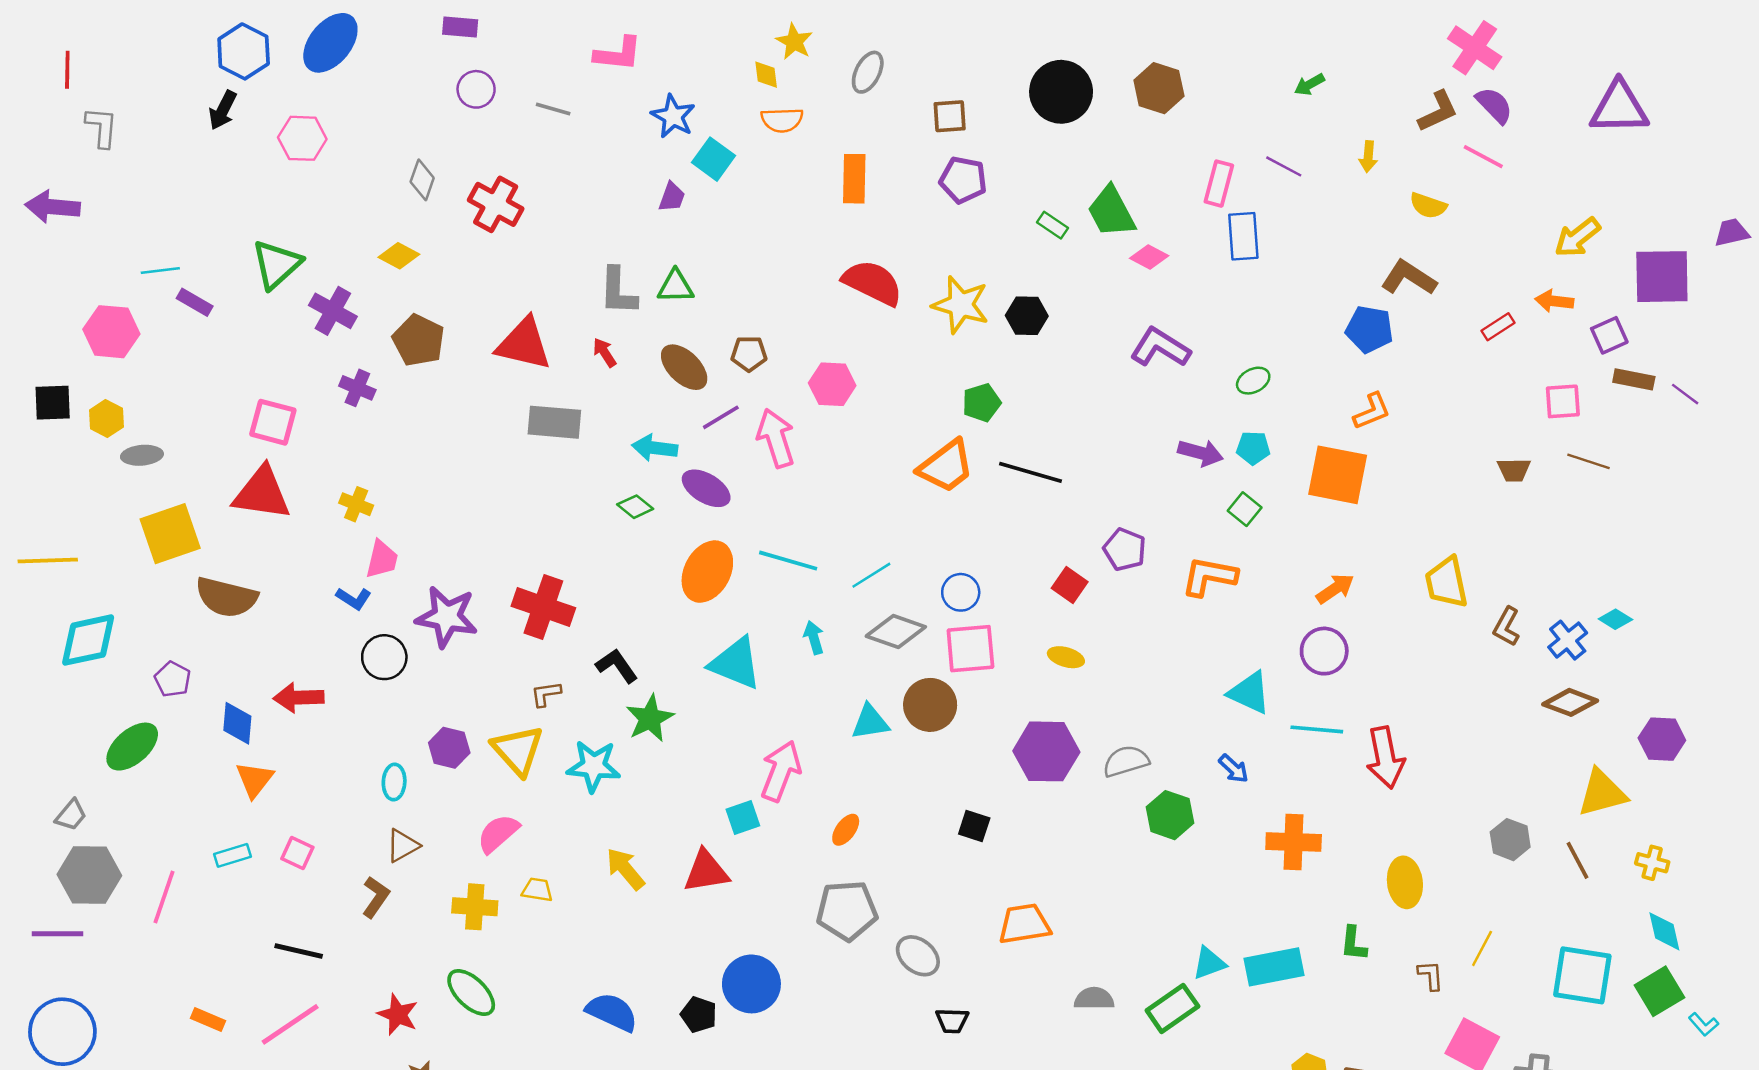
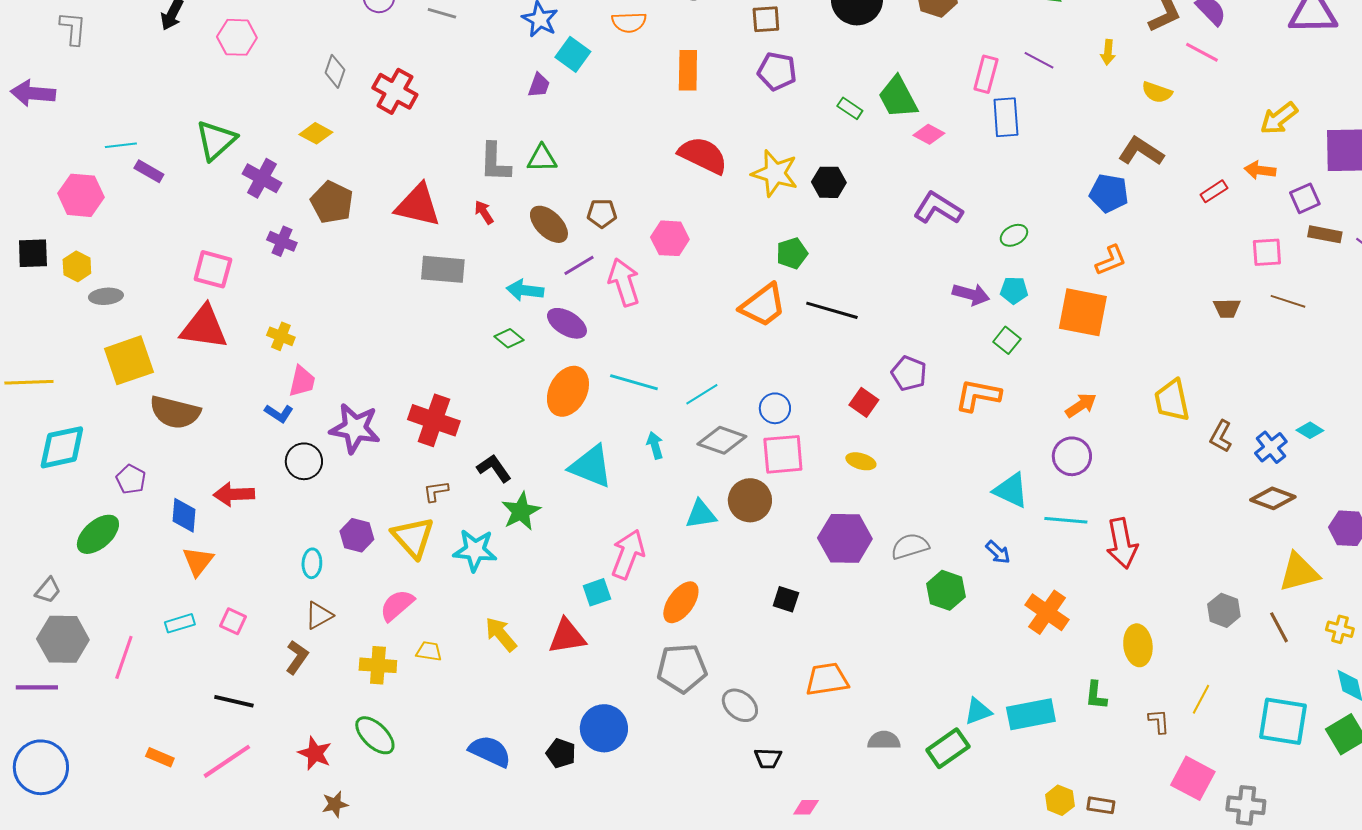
orange ellipse: (846, 830) -> (681, 602), size x1.6
orange cross: (1294, 842) -> (1047, 612), turned 33

